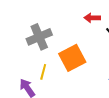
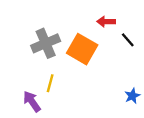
orange square: (72, 58) -> (82, 49), moved, turned -32

